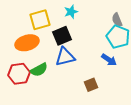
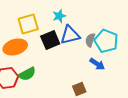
gray semicircle: (117, 20) -> (90, 40), moved, turned 40
blue triangle: (65, 57) -> (70, 35), moved

